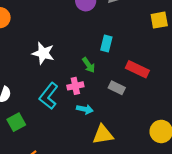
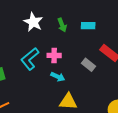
cyan rectangle: (106, 44) -> (88, 26), turned 64
green arrow: (89, 65) -> (62, 25), moved

